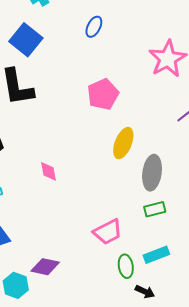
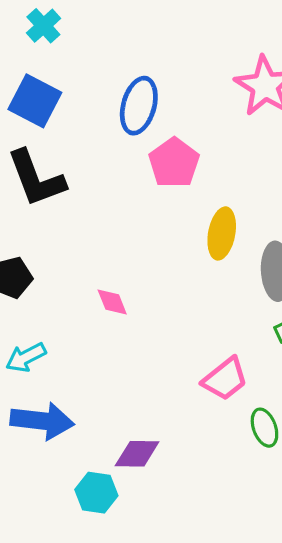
blue ellipse: (94, 27) -> (139, 106), moved, size x1.6

